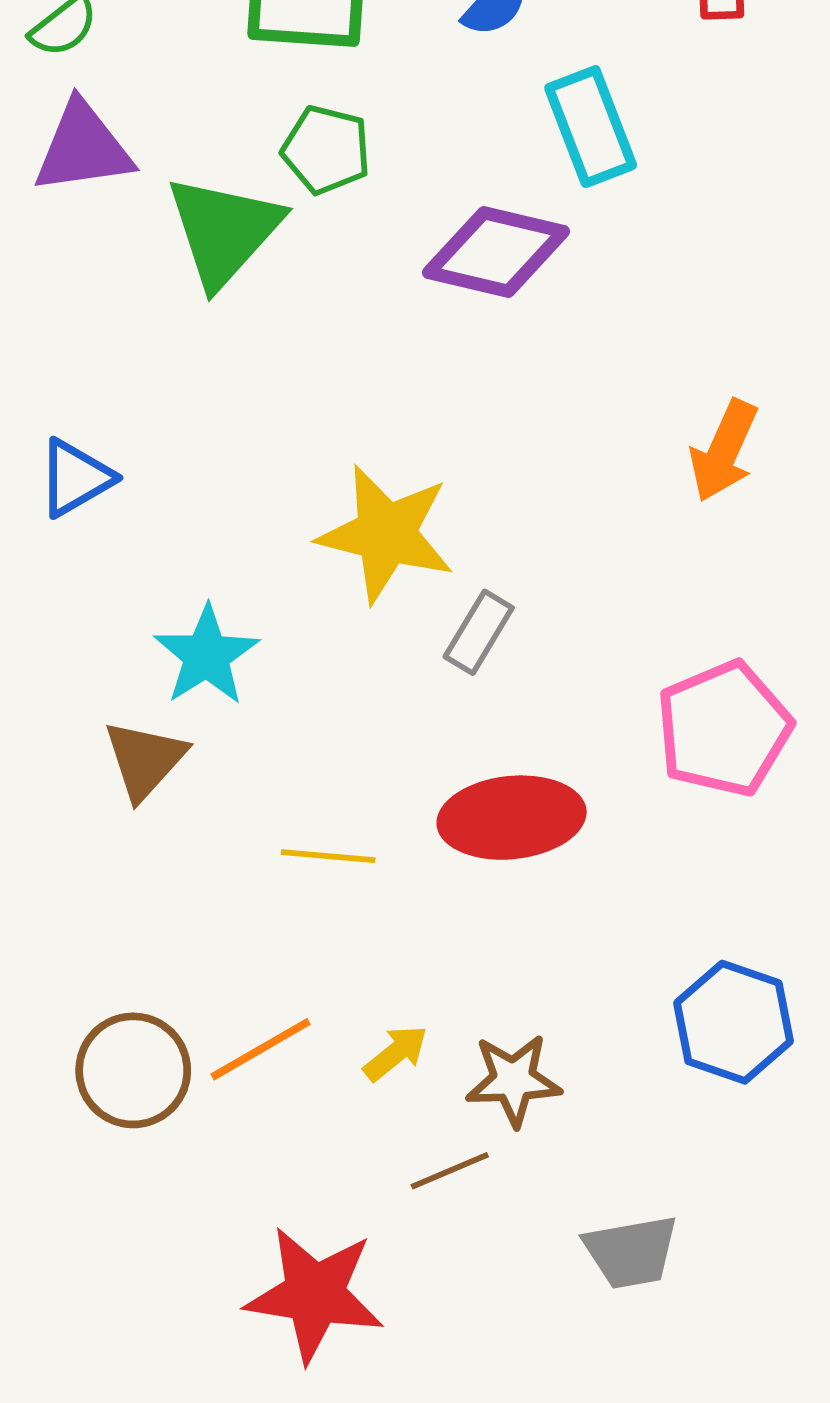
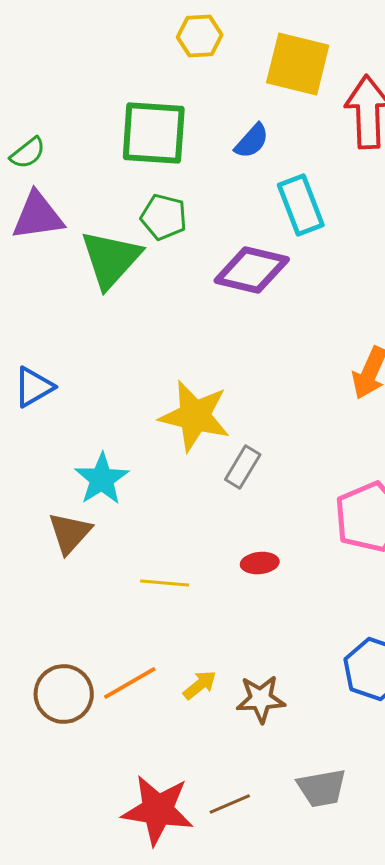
red ellipse: (512, 818) -> (260, 563), size x0.5
brown line: (450, 1171) -> (230, 804), moved

